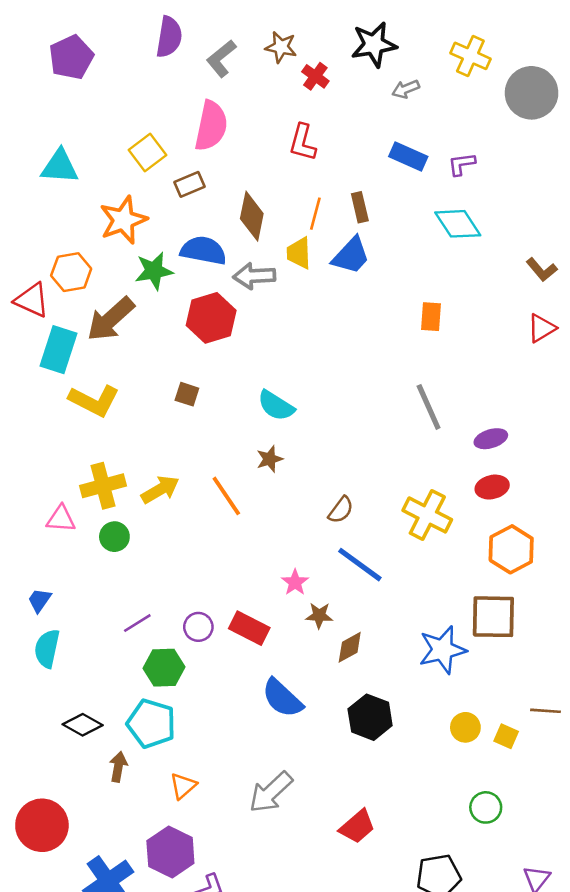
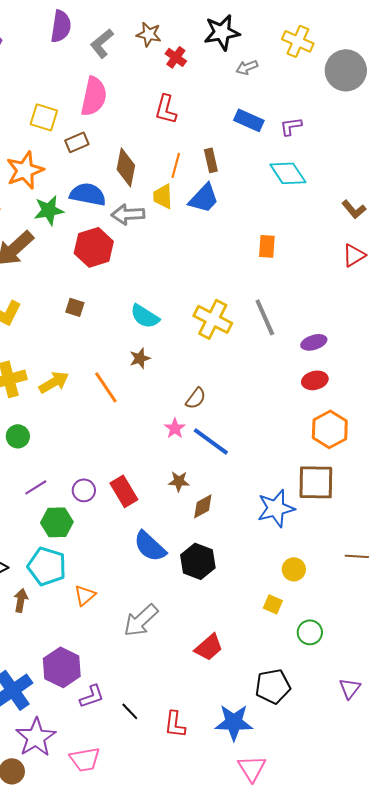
yellow square: (148, 153) -> (44, 117), turned -36
yellow cross: (427, 515) -> (213, 319), moved
green circle: (114, 537) -> (18, 436), moved
pink star: (295, 582) -> (175, 428), moved
red rectangle: (249, 628) -> (124, 491), turned 32
black hexagon: (370, 717) -> (198, 561), moved
yellow square: (506, 736) -> (273, 604), moved
orange triangle: (183, 786) -> (85, 595), moved

